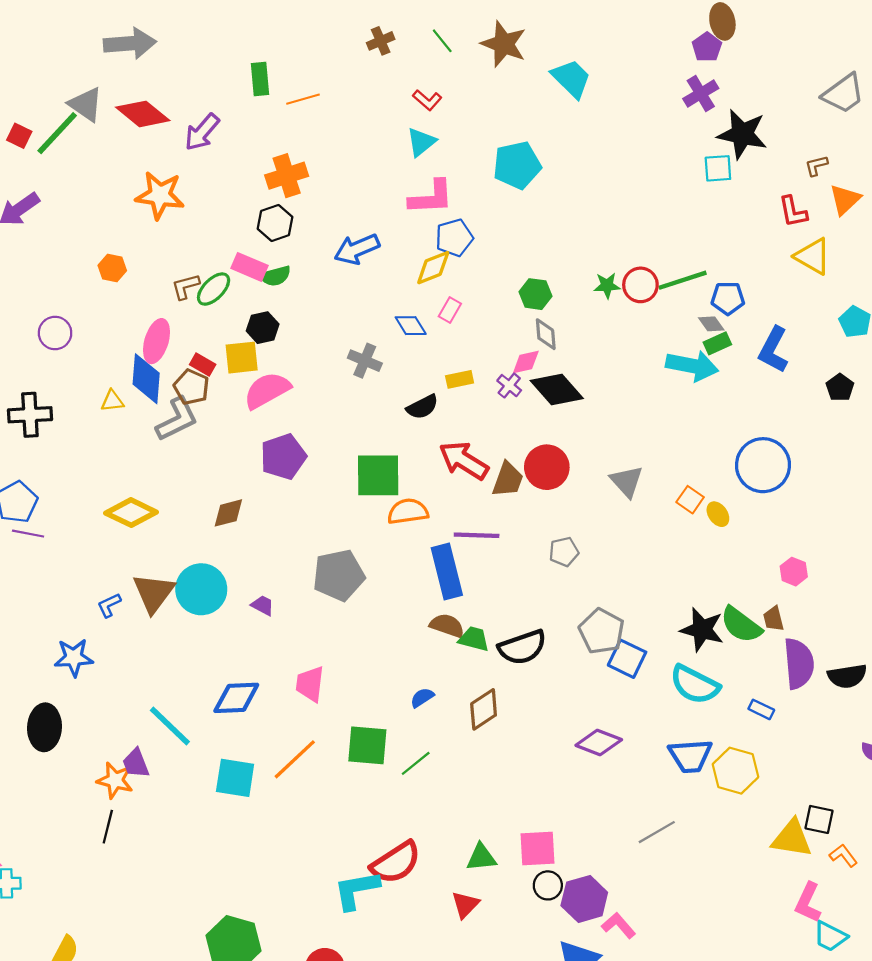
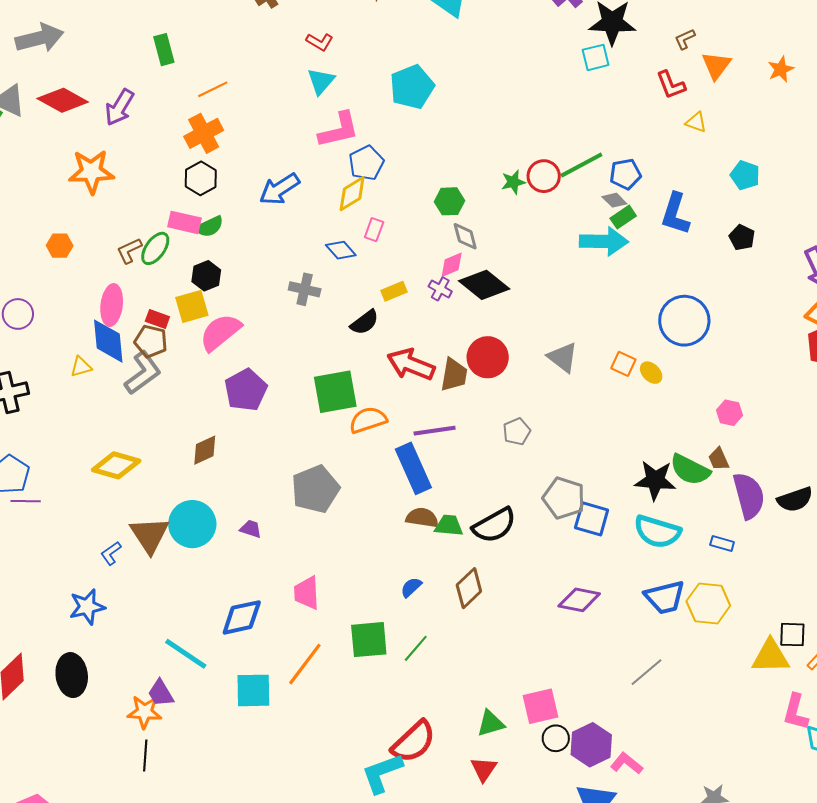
orange line: (303, 99) -> (213, 89), moved
yellow triangle: (813, 256) -> (696, 122), size x0.6

